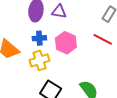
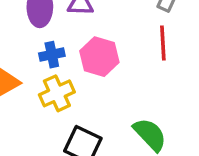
red line: (103, 39) -> (163, 43), turned 66

